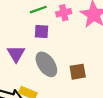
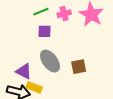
purple triangle: (16, 54) -> (24, 71), moved, turned -30

